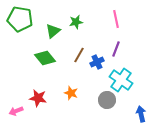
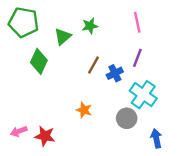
green diamond: (45, 58) -> (39, 61), moved, turned 65
red star: (38, 98) -> (45, 136), moved
blue arrow: (141, 114) -> (156, 138), moved

